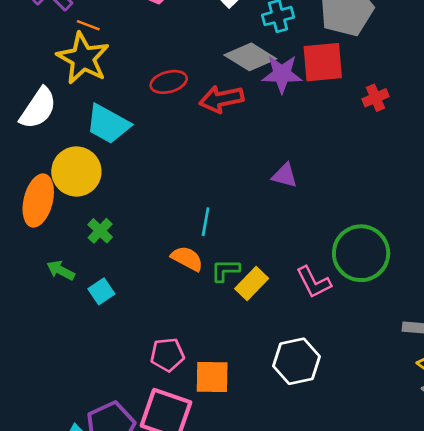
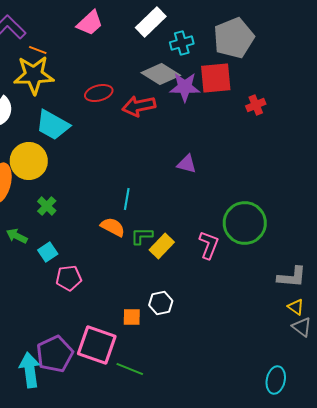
yellow star: (83, 58) -> (34, 75), turned -30
pink L-shape: (314, 282) -> (209, 245), turned -132
pink pentagon: (167, 355) -> (69, 278), moved
white hexagon: (296, 361) -> (161, 303), moved, size x0.7
orange square: (212, 377) -> (132, 317), size x0.7

